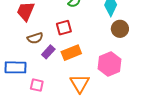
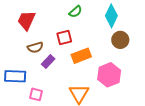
orange rectangle: (71, 53) -> (81, 56), moved

